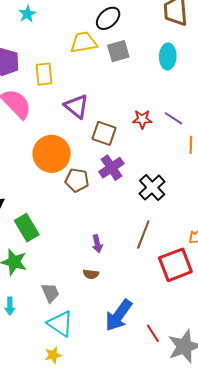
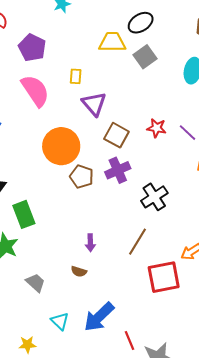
gray square: (118, 51) -> (145, 57), turned -30
yellow rectangle: (44, 74) -> (76, 76), moved, size x0.7
gray trapezoid: (50, 293) -> (36, 283), turned -35
cyan triangle: (60, 324) -> (60, 321), moved, size x0.7

